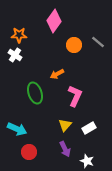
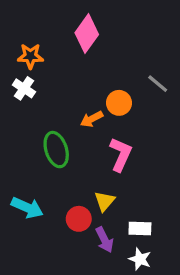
gray line: (98, 42) -> (158, 84), moved
orange circle: (74, 45) -> (119, 103), moved
white rectangle: (89, 128) -> (140, 229), moved, turned 32
red circle: (29, 152) -> (79, 219), moved

